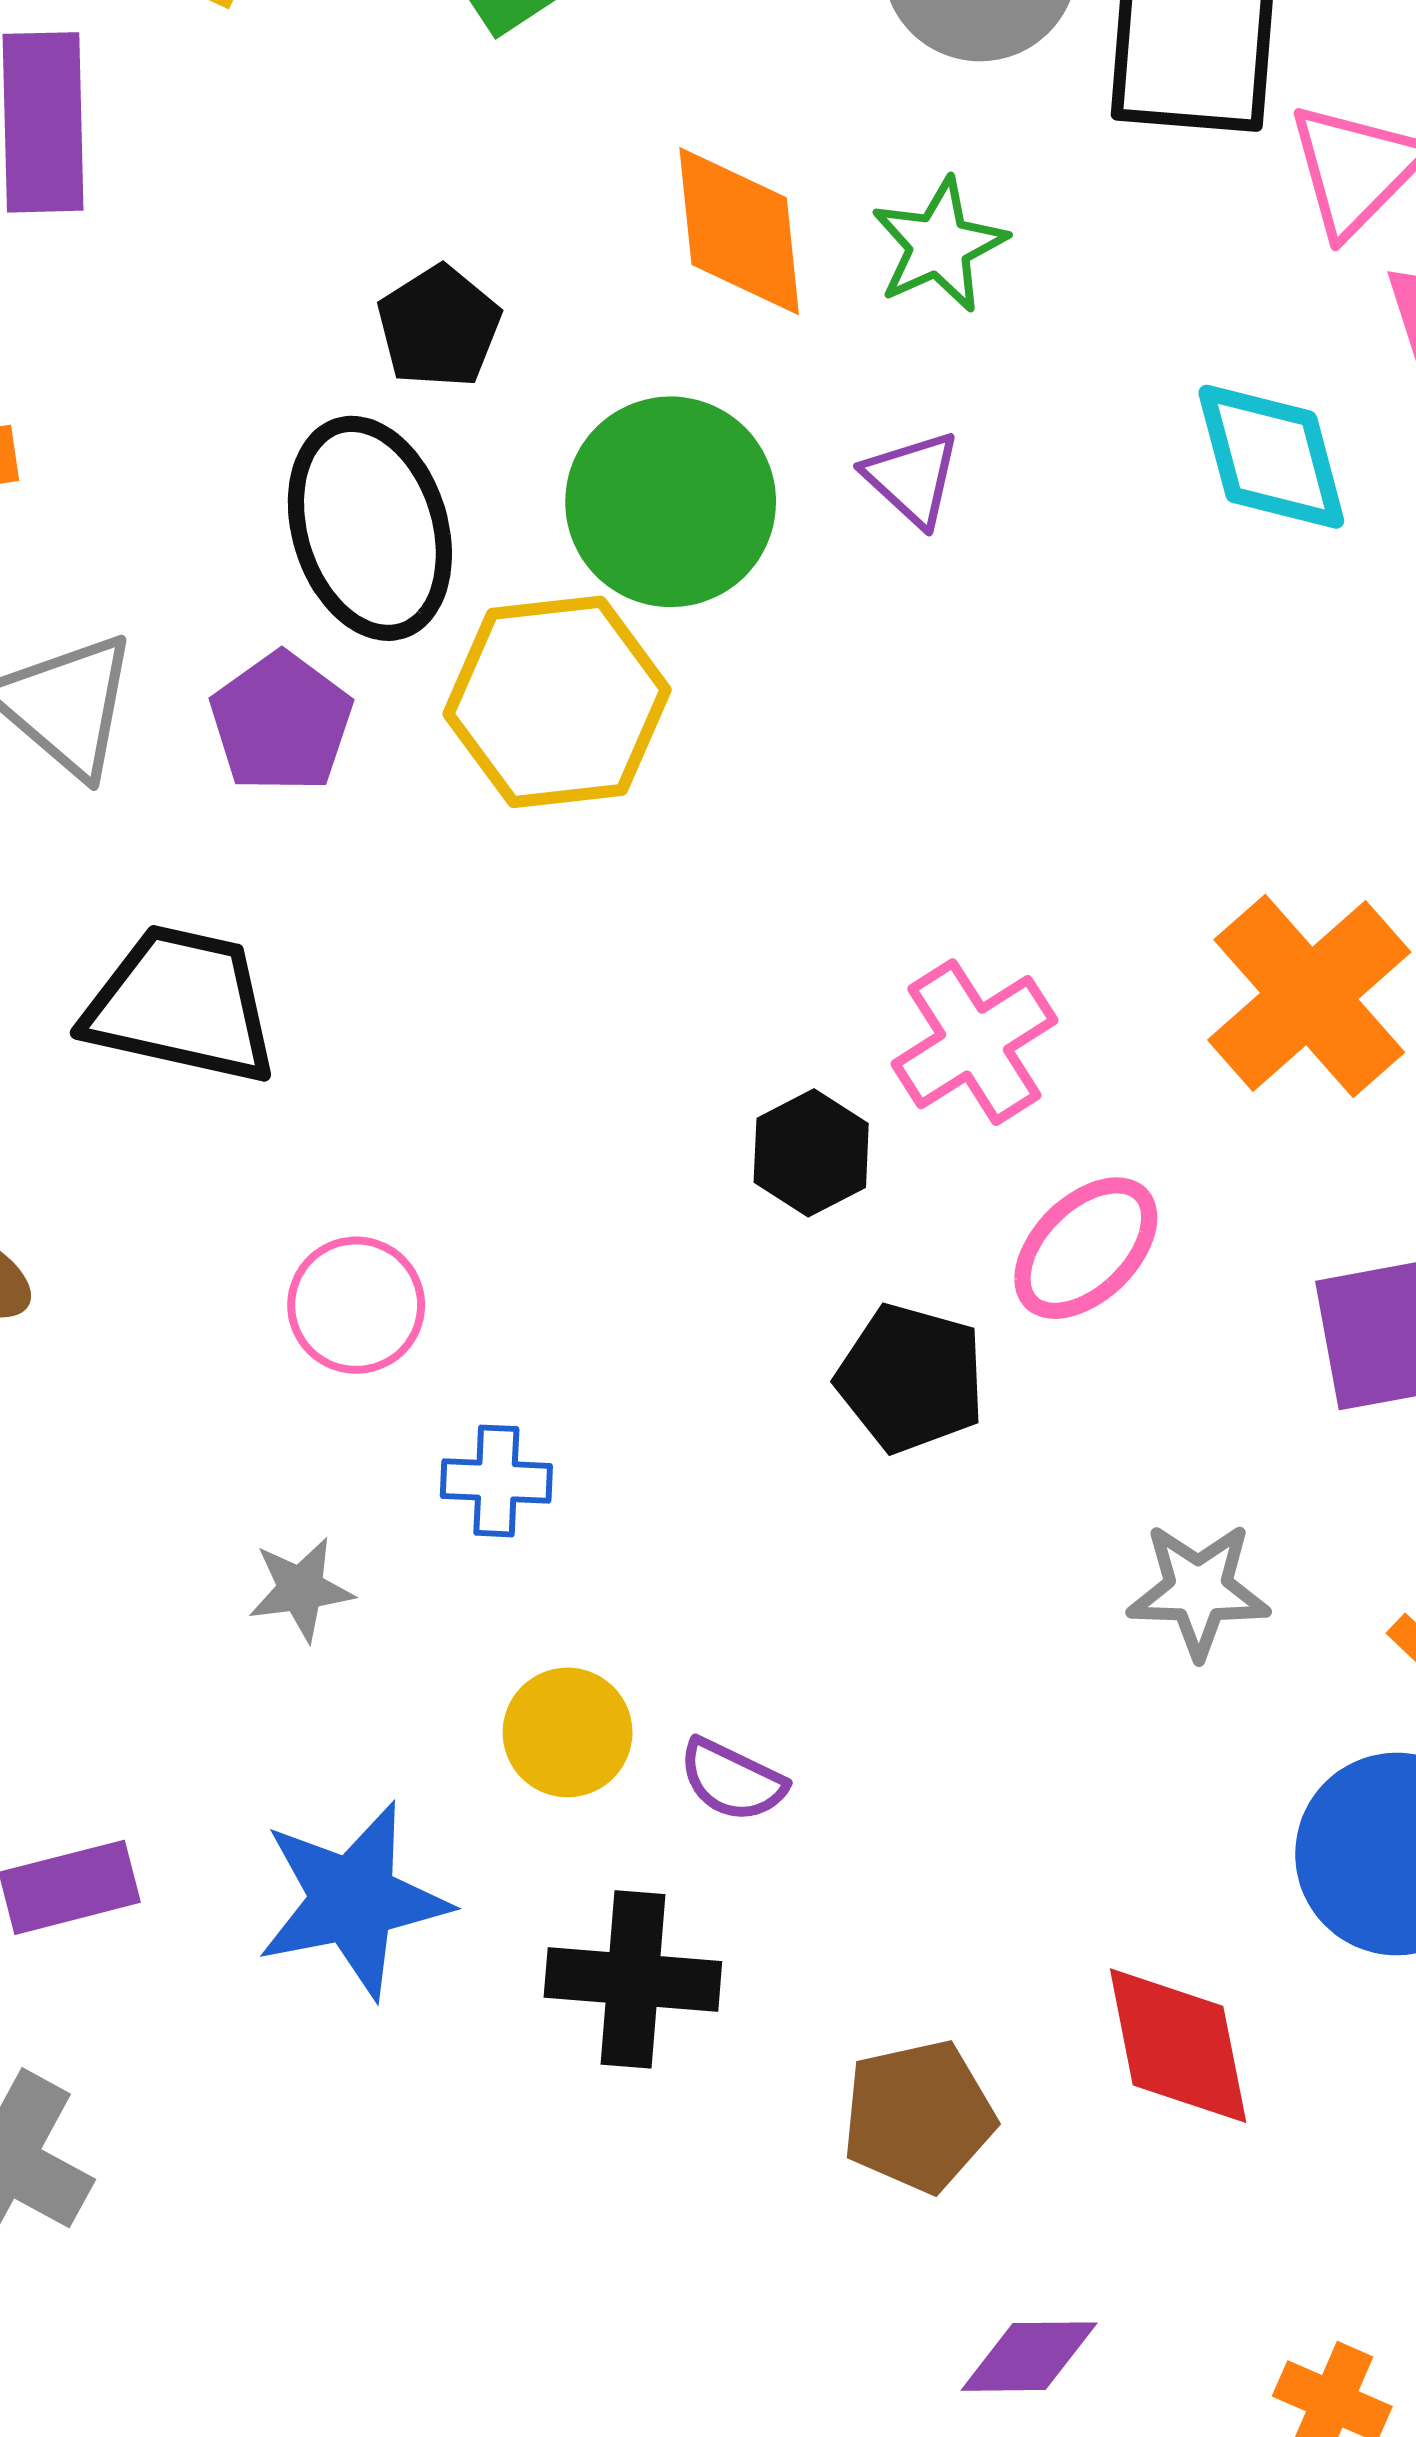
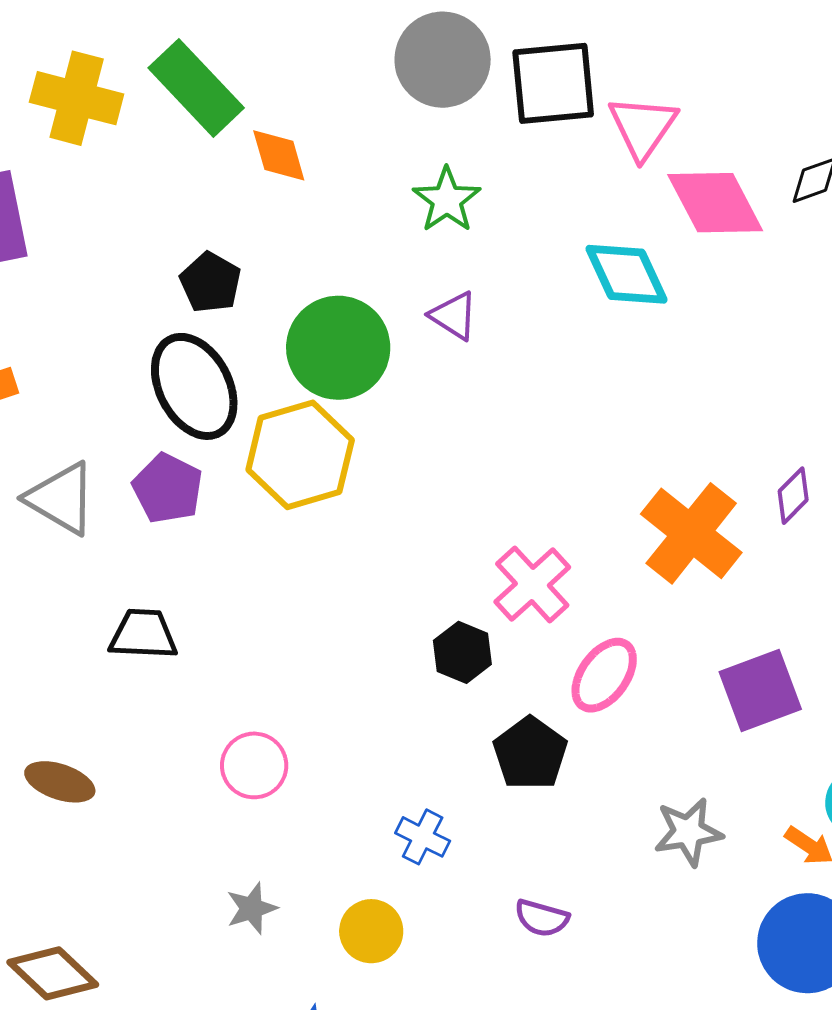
orange diamond: (739, 231) -> (279, 155), moved, size x0.7
black trapezoid: (181, 1005) -> (143, 634), size x0.7
black pentagon: (911, 1378) -> (530, 753), turned 30
blue cross: (496, 1481) -> (423, 837), moved, turned 34
yellow circle: (568, 1732) -> (371, 931), moved
purple semicircle: (732, 1780) -> (542, 918), moved

